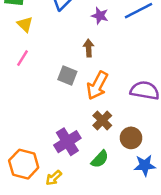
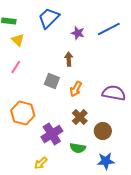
orange arrow: (97, 86) -> (76, 89), size x0.7
green semicircle: (100, 159) -> (78, 148), turned 56
orange hexagon: (24, 164) -> (23, 113), moved
blue star: (145, 165) -> (106, 161), moved

